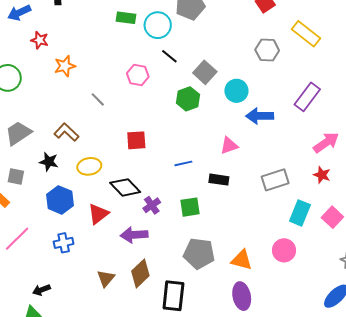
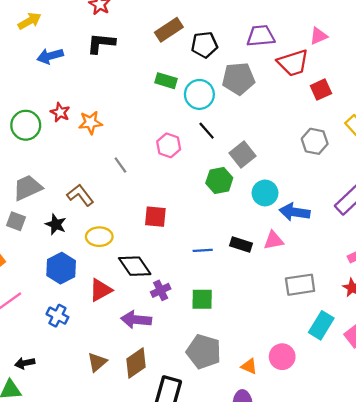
red star: (40, 40) -> (60, 112), moved
cyan circle: (236, 91) -> (265, 193), moved
pink triangle: (229, 146) -> (274, 240), moved
gray square: (16, 177) -> (16, 221), moved
black rectangle: (219, 180) -> (241, 244), moved
blue cross: (64, 243) -> (57, 316), turned 30
pink circle: (284, 250) -> (282, 357), moved
orange triangle: (242, 260) -> (249, 366), size x0.7

